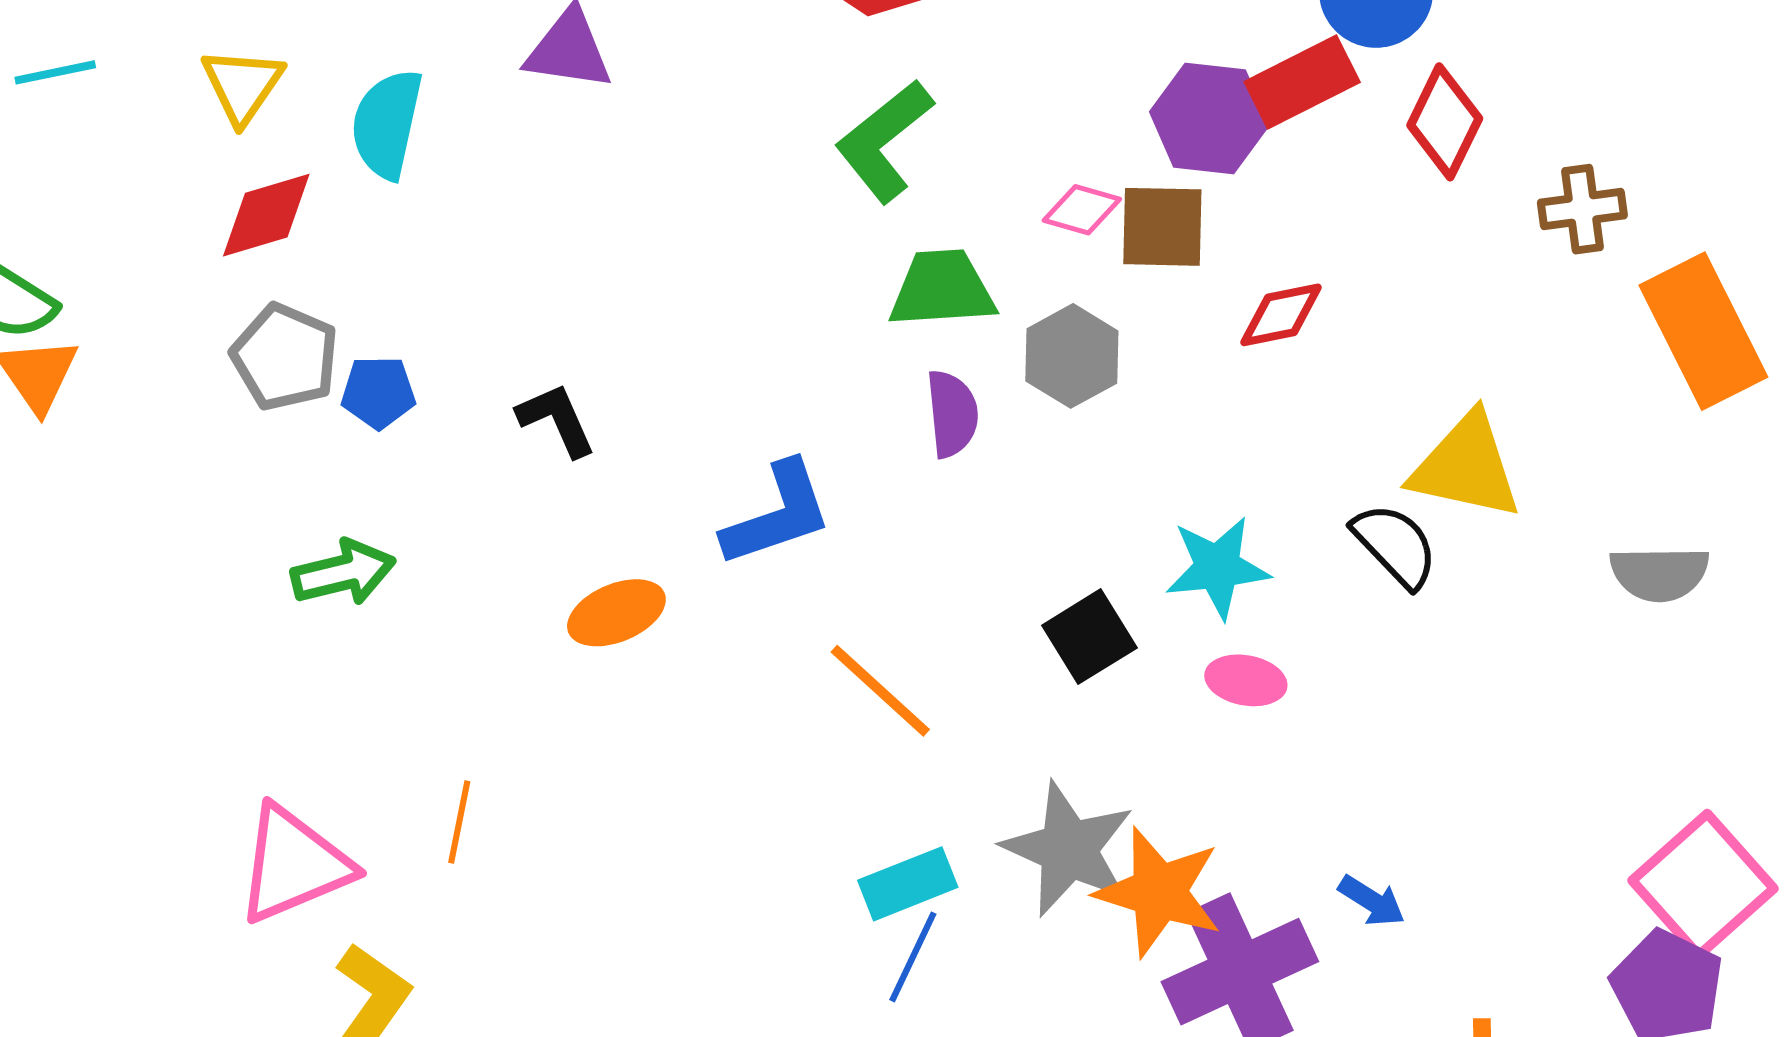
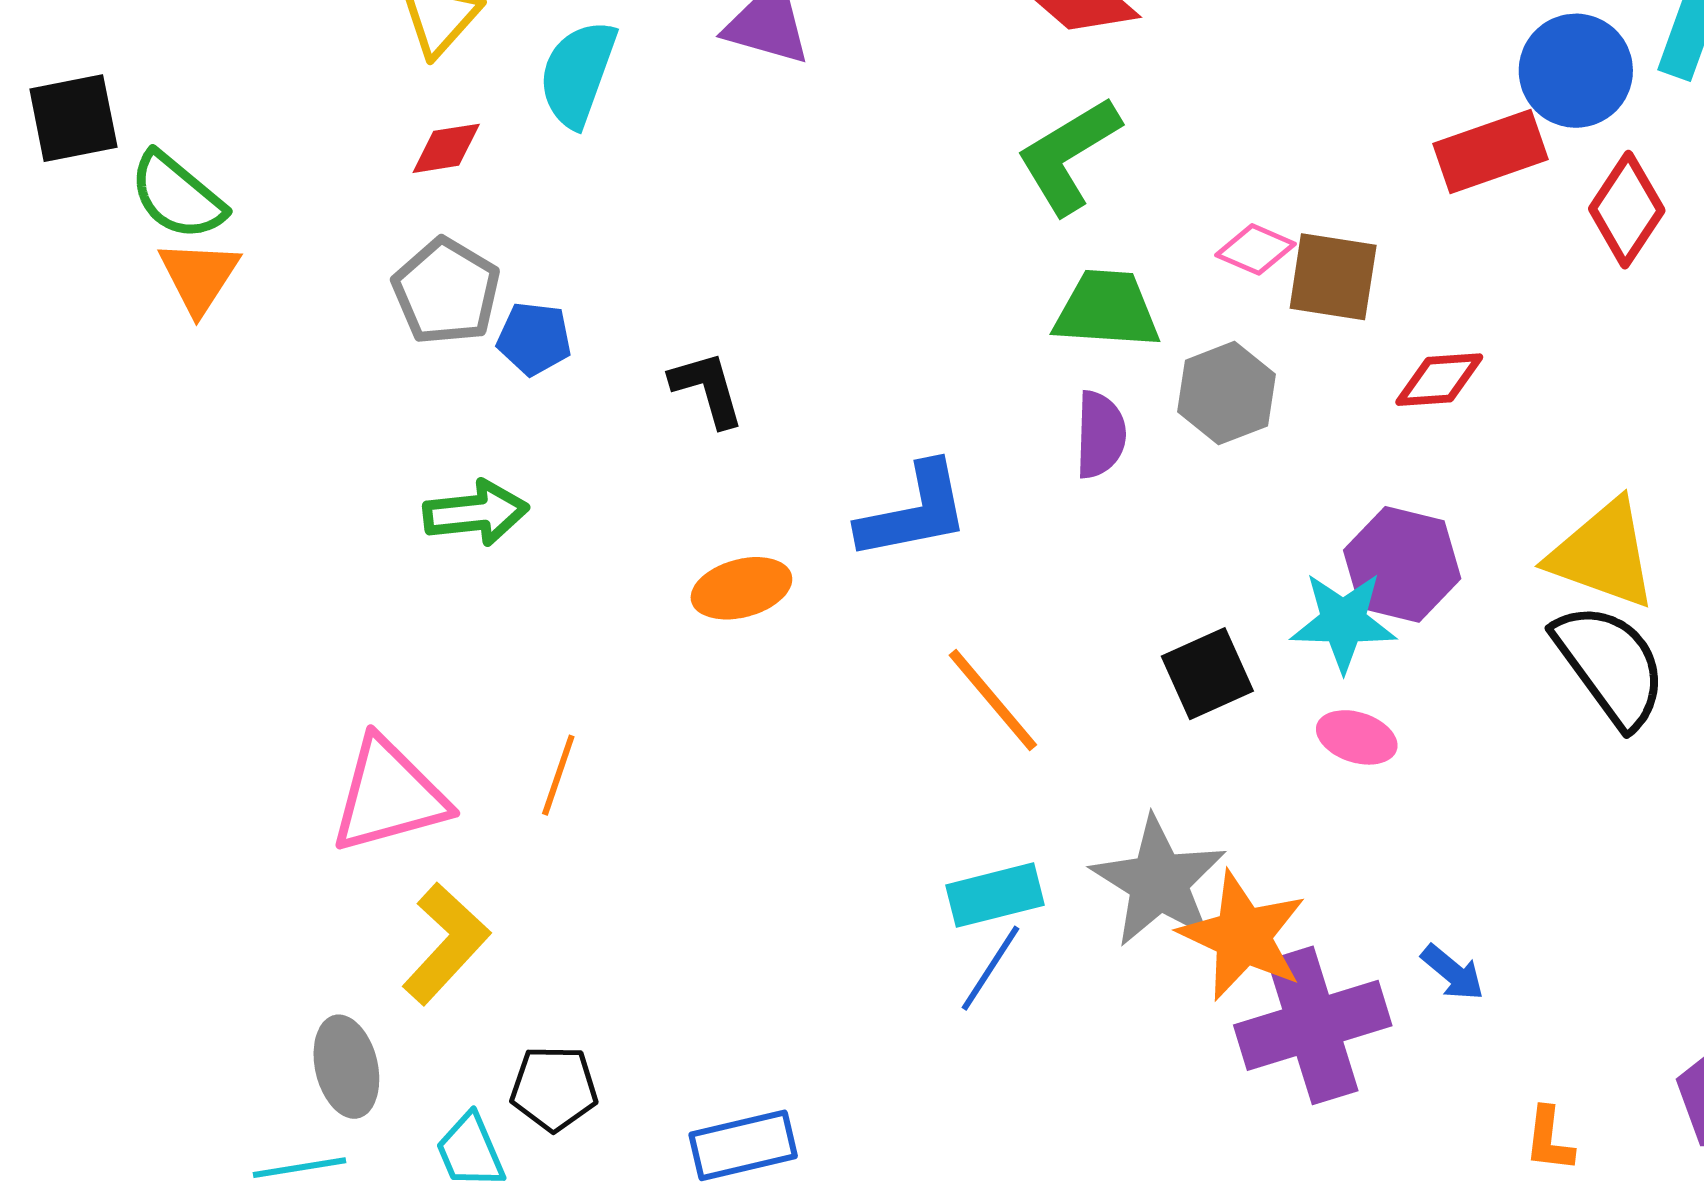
purple hexagon: (1209, 118) -> (1402, 564), moved
red diamond: (266, 215) -> (446, 148), size x0.7
black semicircle: (1395, 545) -> (1610, 665), moved, size x1.4

